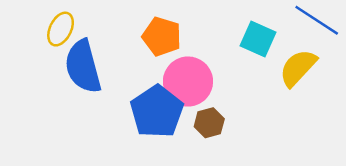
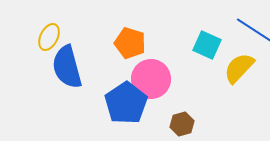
brown hexagon: (209, 123) -> (182, 124), moved

